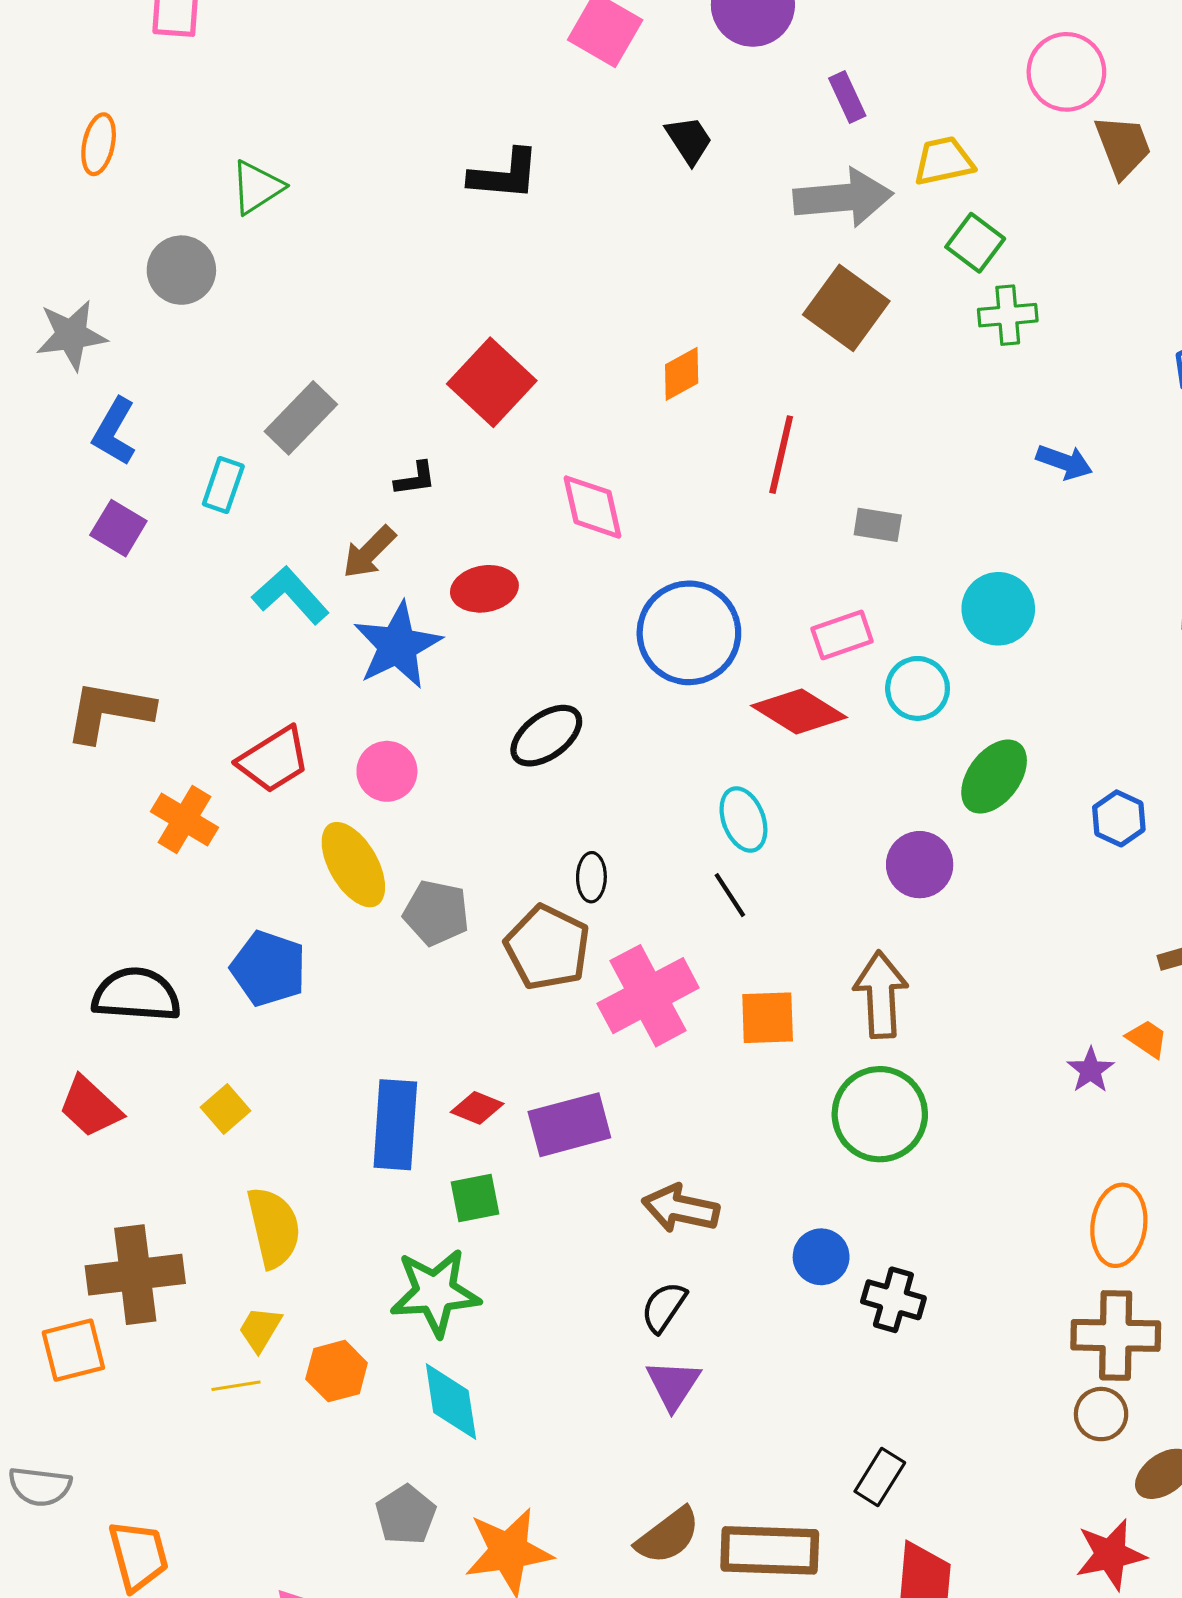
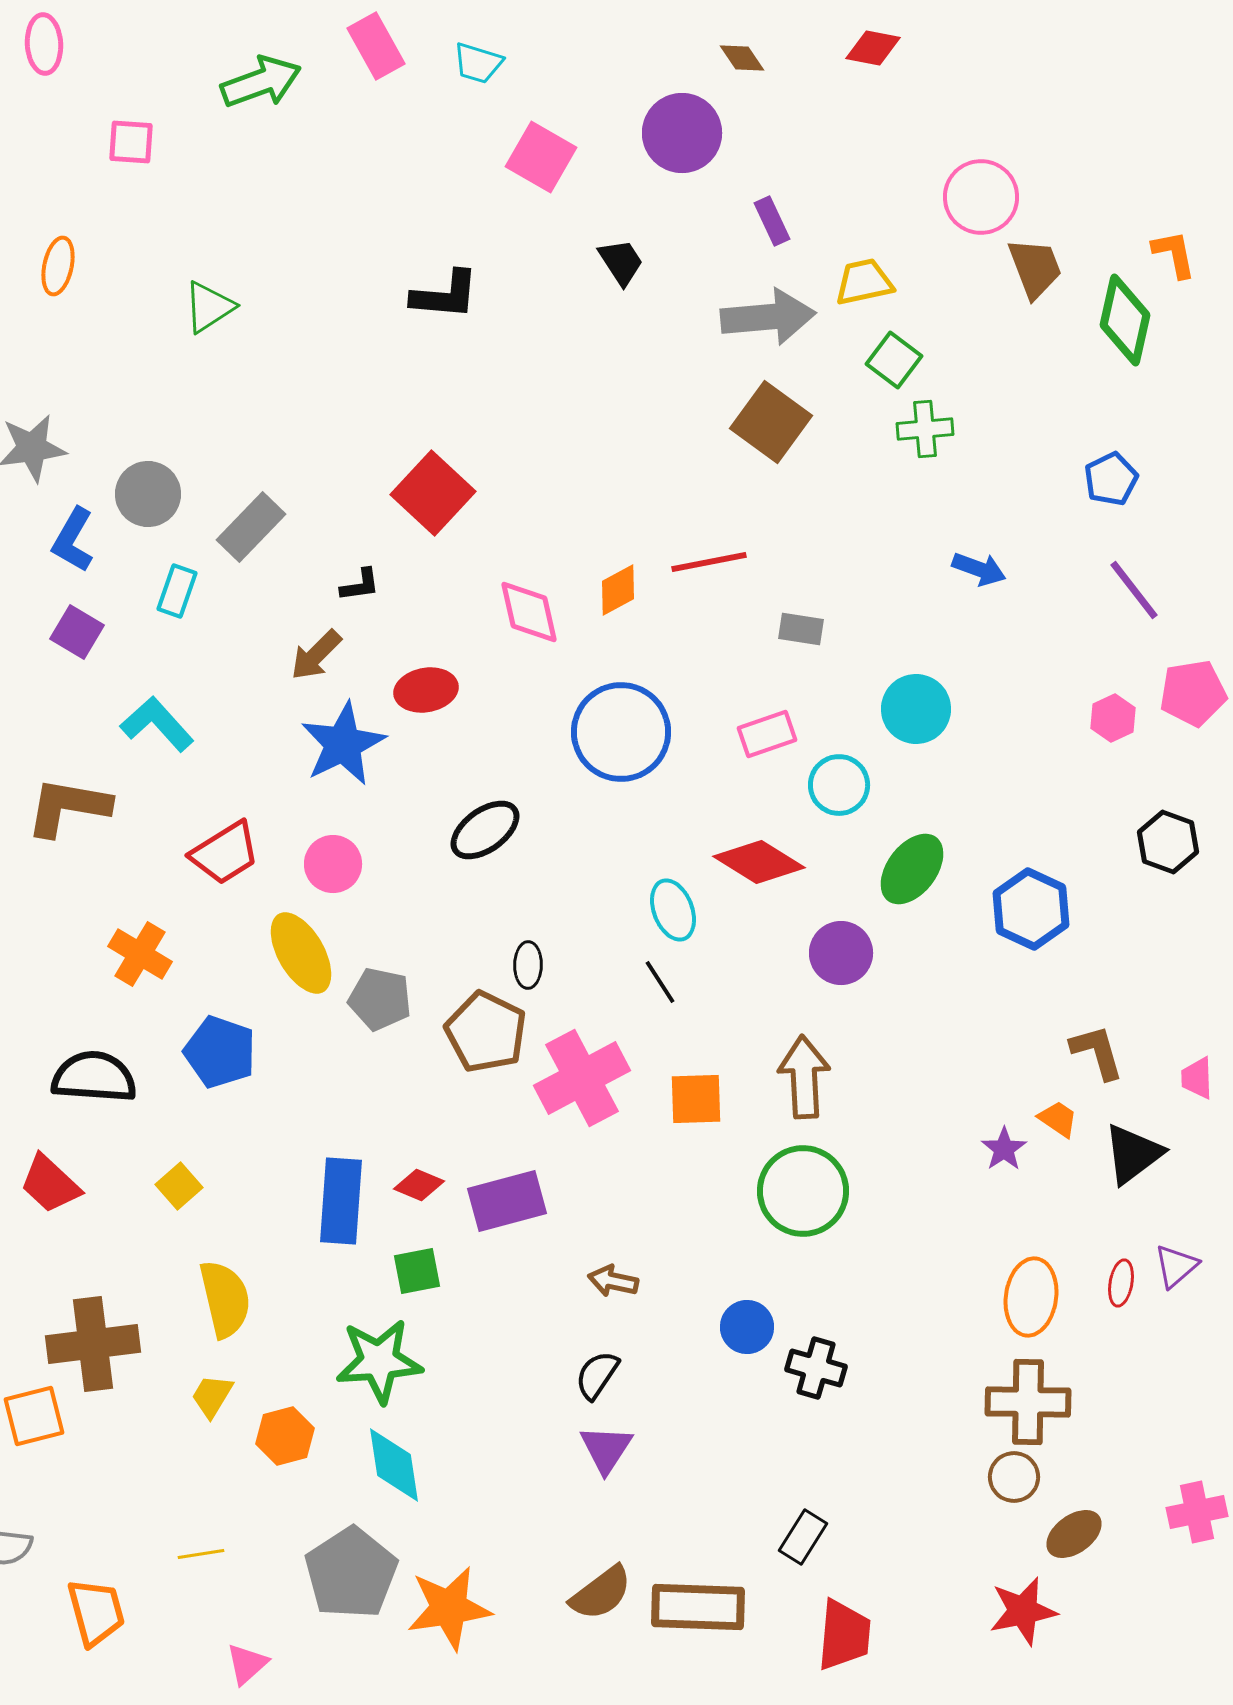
gray circle: (181, 270) -> (148, 494), moved
orange diamond: (682, 374) -> (618, 590), moved
red line: (781, 455) -> (709, 562), turned 66
cyan L-shape: (290, 595) -> (157, 724), moved
red diamond: (799, 712) -> (759, 862), moved
blue hexagon: (1119, 818) -> (1031, 909), size x1.5
orange cross: (185, 820) -> (140, 954), moved
brown arrow: (681, 1209) -> (613, 1281), size x0.7
yellow line: (236, 1386) -> (201, 1554), moved
gray pentagon: (406, 1515) -> (351, 1573), size x1.6

